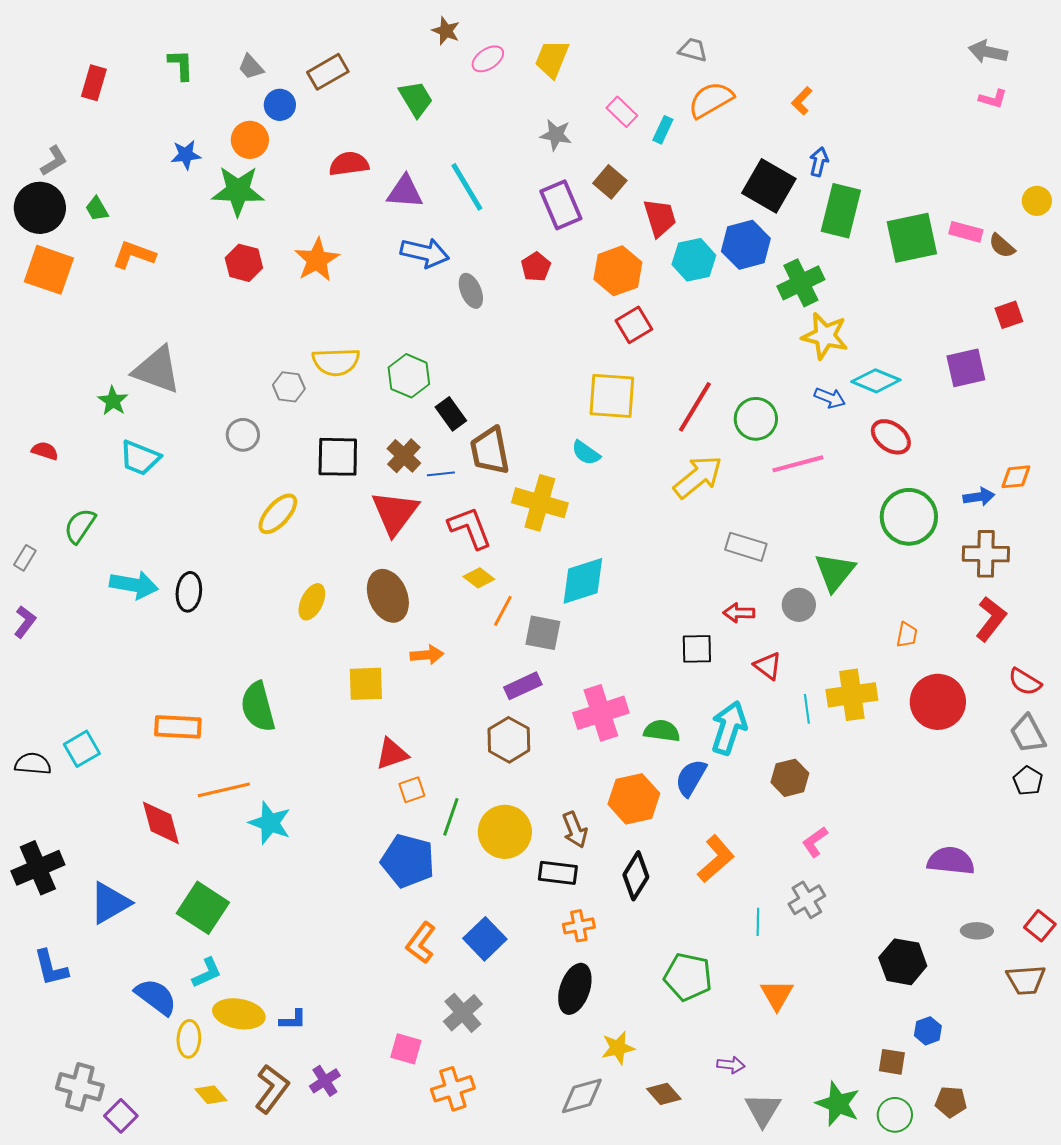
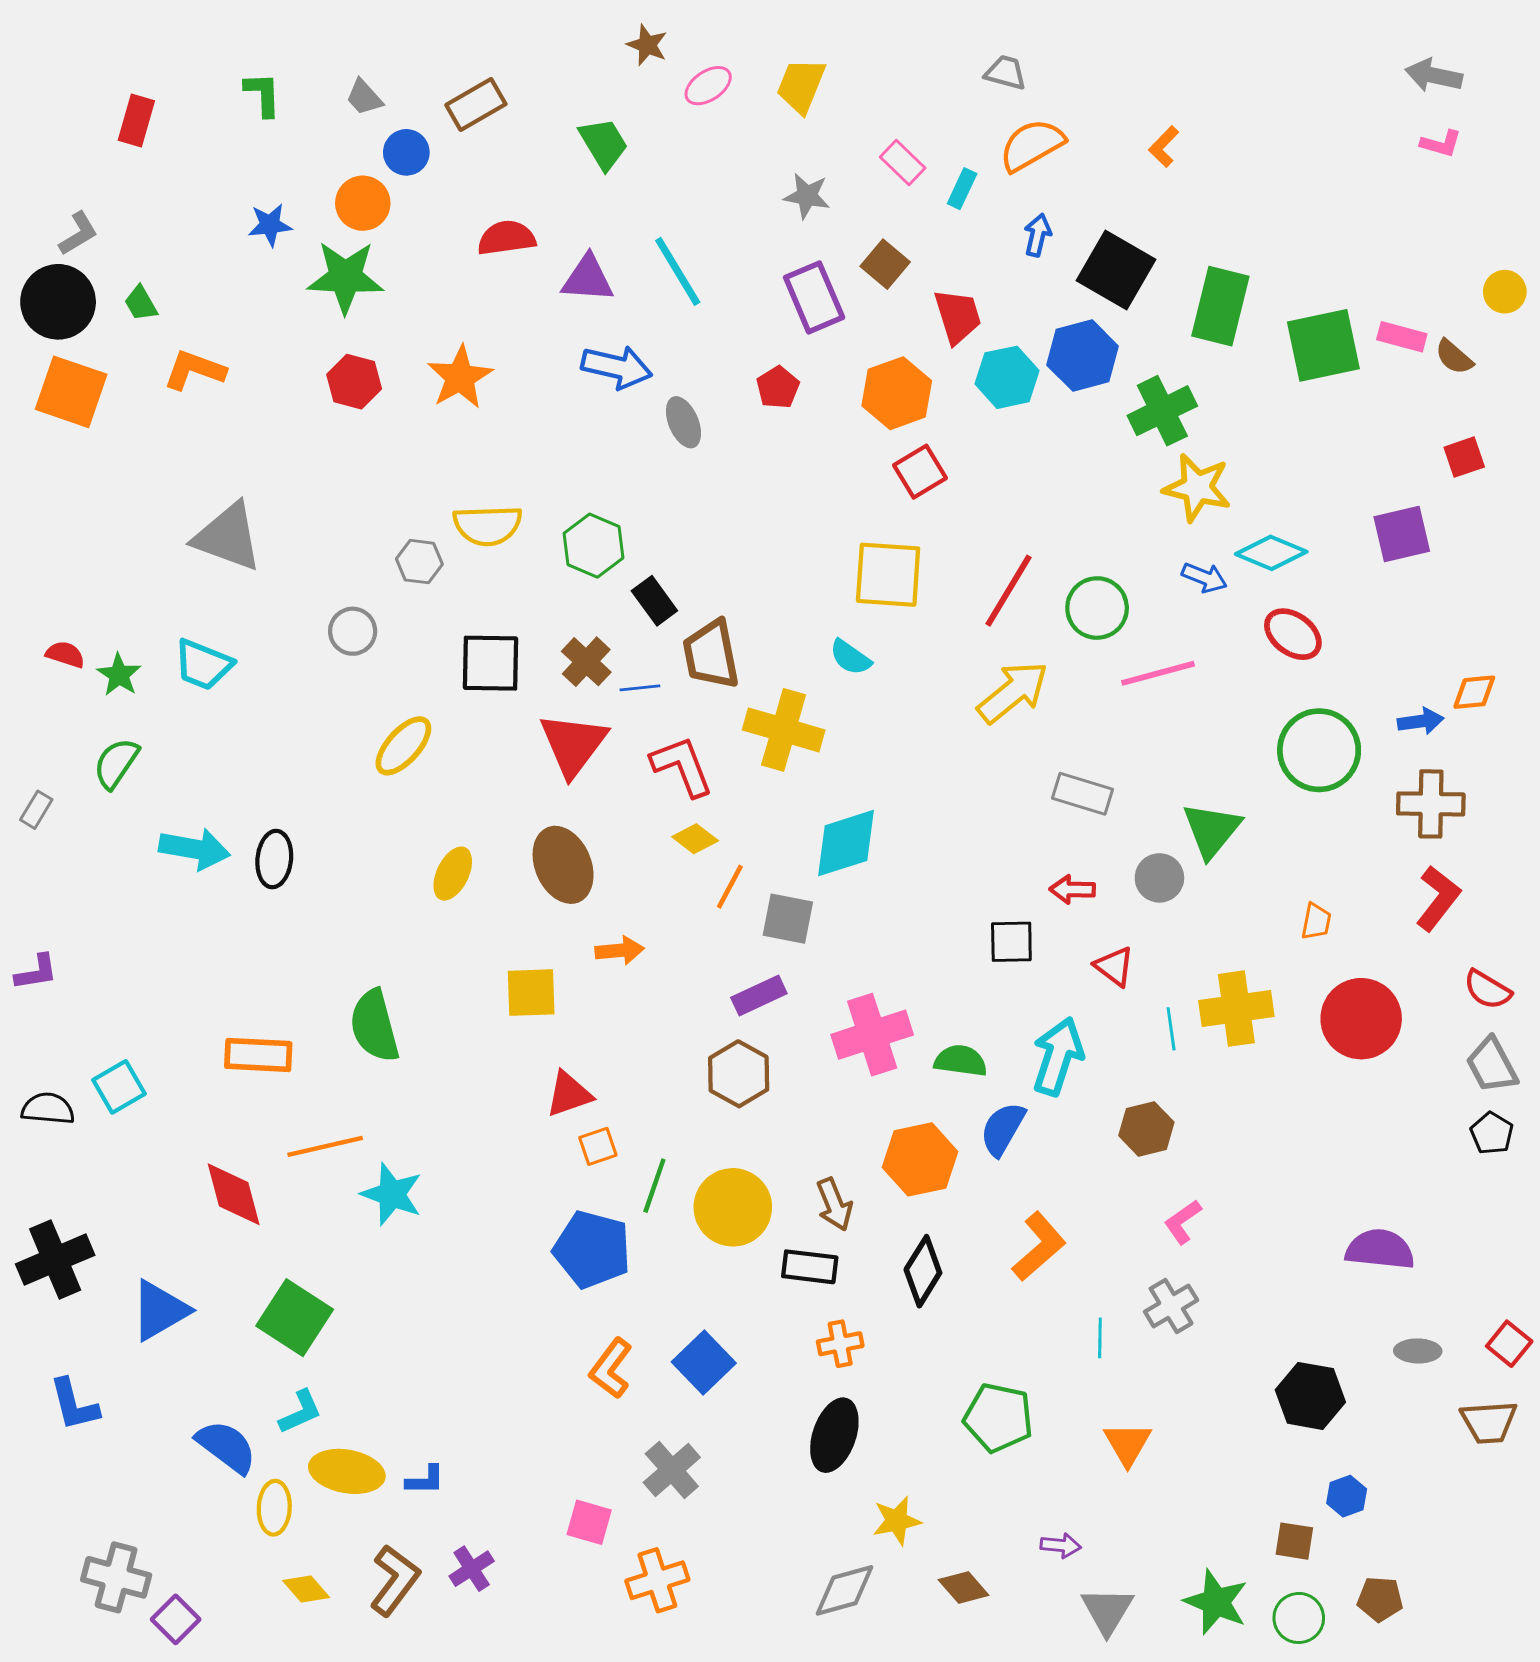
blue arrow: (819, 162) -> (1038, 235), moved
green star: (113, 401) -> (119, 675), moved
purple L-shape: (25, 622) -> (36, 972), moved, turned 44

